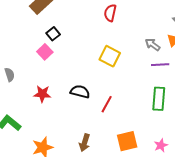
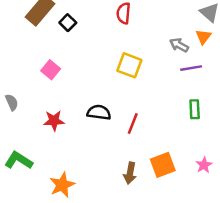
black square: (53, 34) -> (68, 23), moved
green rectangle: (159, 99) -> (195, 109), size x0.7
brown arrow: (85, 143) -> (130, 173), moved

